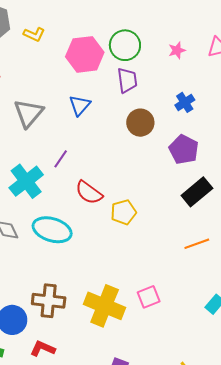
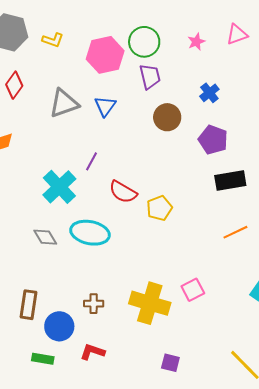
gray triangle: (29, 113) -> (64, 103), moved, turned 36
black rectangle: (197, 192) -> (230, 180), turned 36
brown cross: (49, 301) -> (94, 304), size x0.6

